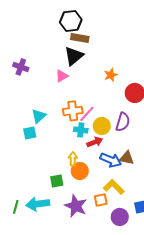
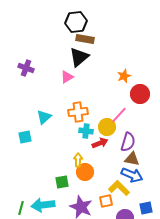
orange star: (111, 75) -> (124, 76), moved
pink line: (87, 114) -> (119, 115), moved
purple semicircle: (123, 122) -> (128, 142), moved
cyan square: (30, 133) -> (25, 137), moved
blue arrow: (111, 160) -> (132, 175), moved

